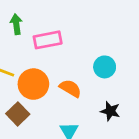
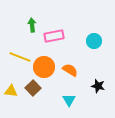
cyan circle: (105, 67) -> (94, 41), moved

